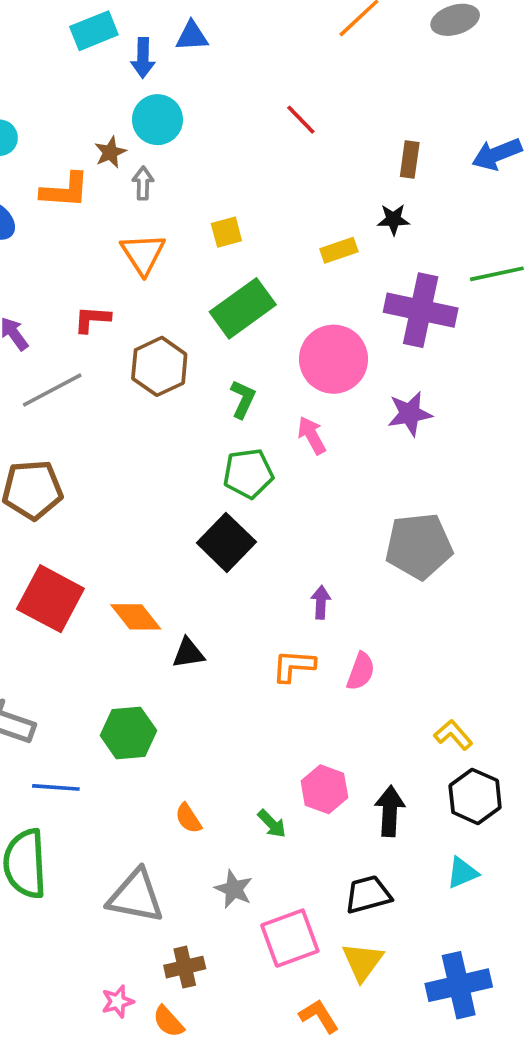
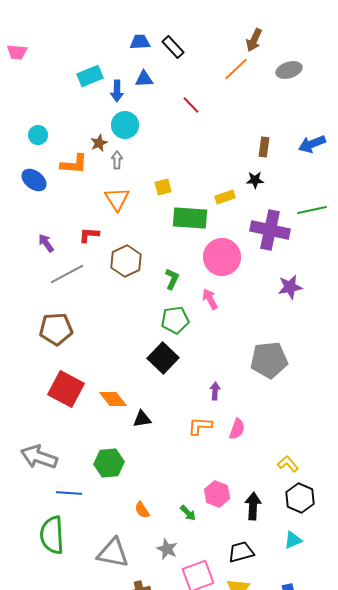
red line: (301, 120) -> (191, 105), moved
green rectangle: (243, 308) -> (190, 218), moved, turned 40
purple star: (410, 414) -> (290, 287), moved

